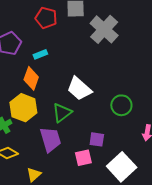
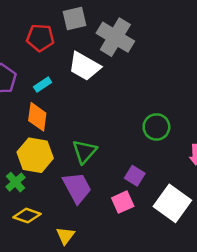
white trapezoid: (79, 89) -> (84, 66), moved
purple square: (97, 139) -> (135, 176), turned 35

